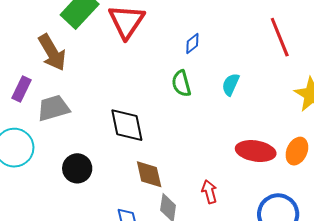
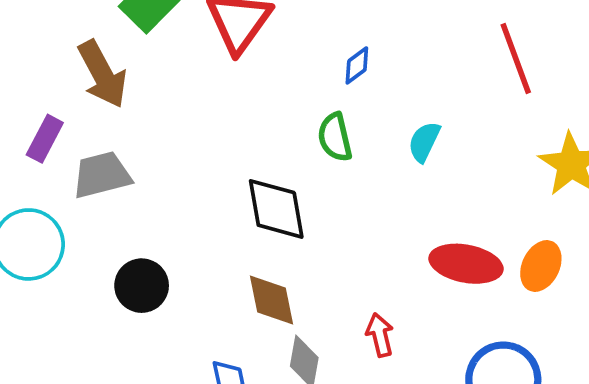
black diamond: (127, 125) -> (276, 209), moved

